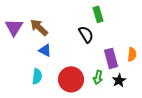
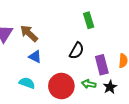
black semicircle: (86, 34) -> (77, 51), moved, turned 60
cyan semicircle: (37, 76) -> (27, 83), turned -77
green arrow: (98, 77) -> (89, 84), turned 88

